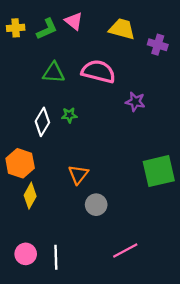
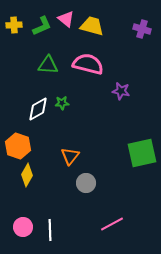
yellow trapezoid: (122, 29) -> (92, 26), moved
purple cross: (158, 45) -> (142, 29), moved
white diamond: (42, 122) -> (38, 109), turned 30

